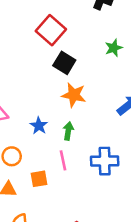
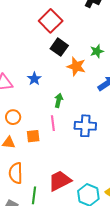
green star: (114, 48) -> (97, 51), moved
orange star: (74, 95) -> (76, 66), moved
blue star: (39, 126) -> (34, 79), moved

